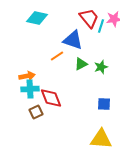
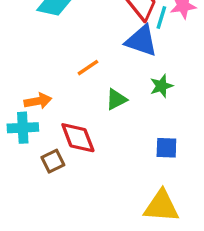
blue triangle: (73, 40) -> (141, 41), moved
green triangle: (81, 64) -> (116, 99), moved
cyan cross: (30, 89) -> (23, 128), moved

